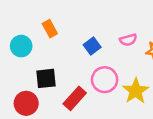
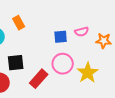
blue square: (92, 46) -> (61, 37), moved, turned 32

